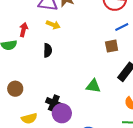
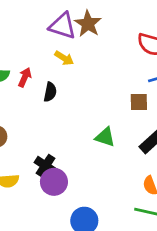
red arrow: (24, 30) -> (25, 77), moved
green triangle: (93, 86) -> (105, 137), moved

